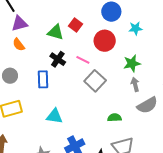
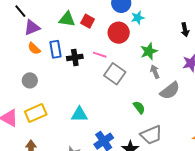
cyan star: (136, 28) -> (138, 18), moved
green triangle: (56, 32) -> (67, 19), moved
black cross: (58, 59) -> (75, 57), turned -35
blue rectangle: (43, 79) -> (55, 49), moved
green semicircle: (114, 118) -> (139, 107), turned 64

